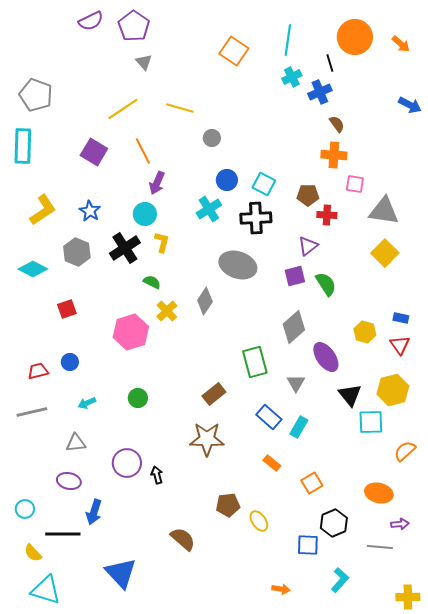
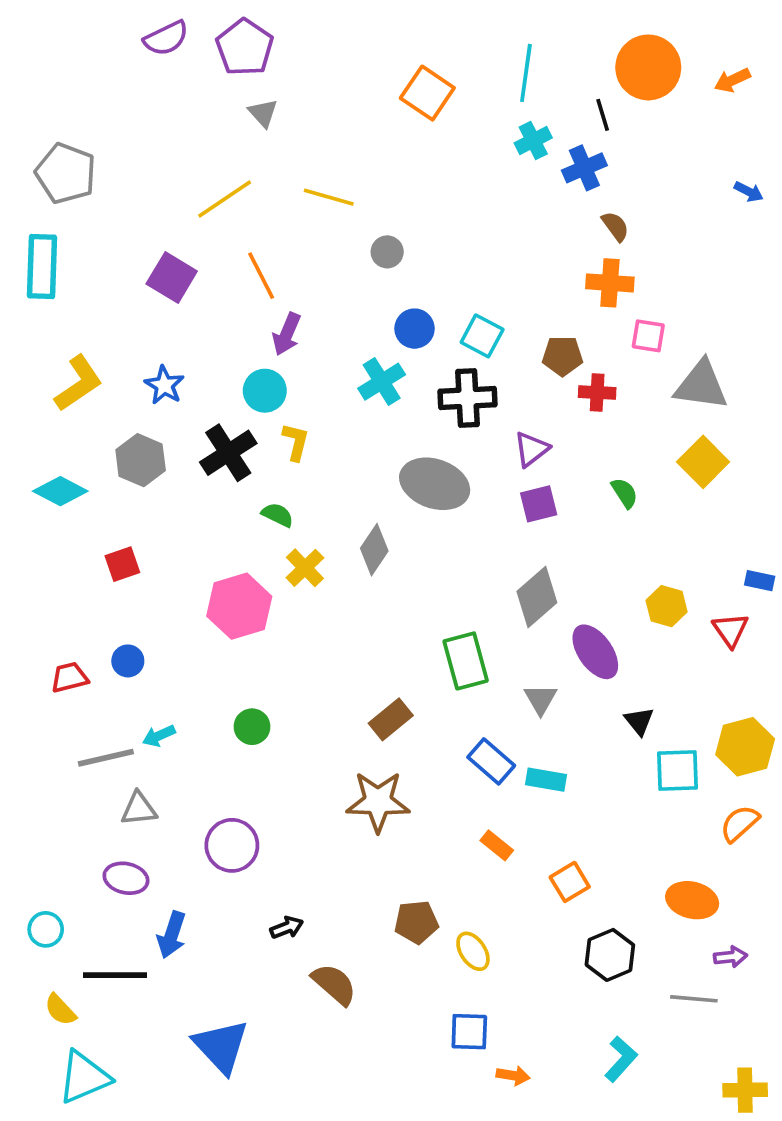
orange arrow: (401, 44) -> (732, 80), turned 114
blue arrow: (410, 105) -> (749, 192), size x0.7
purple triangle: (308, 246) -> (531, 449), moved
green semicircle: (326, 284) -> (625, 493), moved, size x0.7
blue rectangle: (401, 318) -> (760, 581), moved
yellow hexagon: (393, 390) -> (745, 747), moved
black triangle: (350, 395) -> (639, 721), size x0.7
gray line: (32, 412) -> (106, 758), moved
cyan rectangle: (299, 427) -> (546, 780), turned 70
black arrow: (157, 475) -> (287, 928), moved, turned 84
blue square: (308, 545) -> (469, 1032), moved
cyan triangle: (46, 590) -> (84, 1077), turned -40

